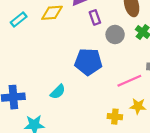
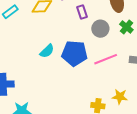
pink line: (129, 81) -> (106, 59), moved
cyan semicircle: (58, 92) -> (47, 51), moved

